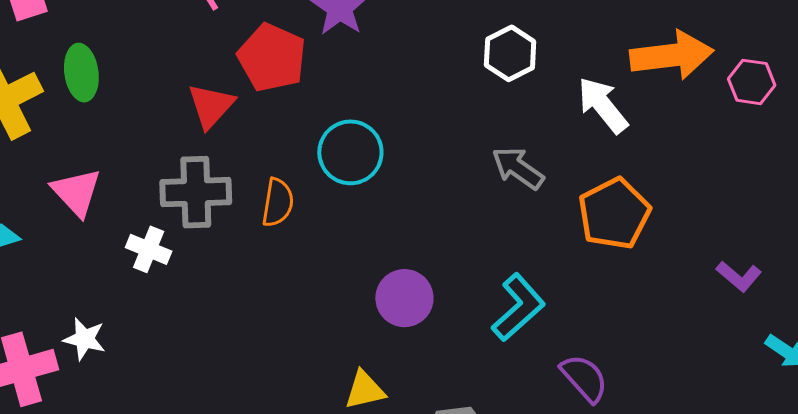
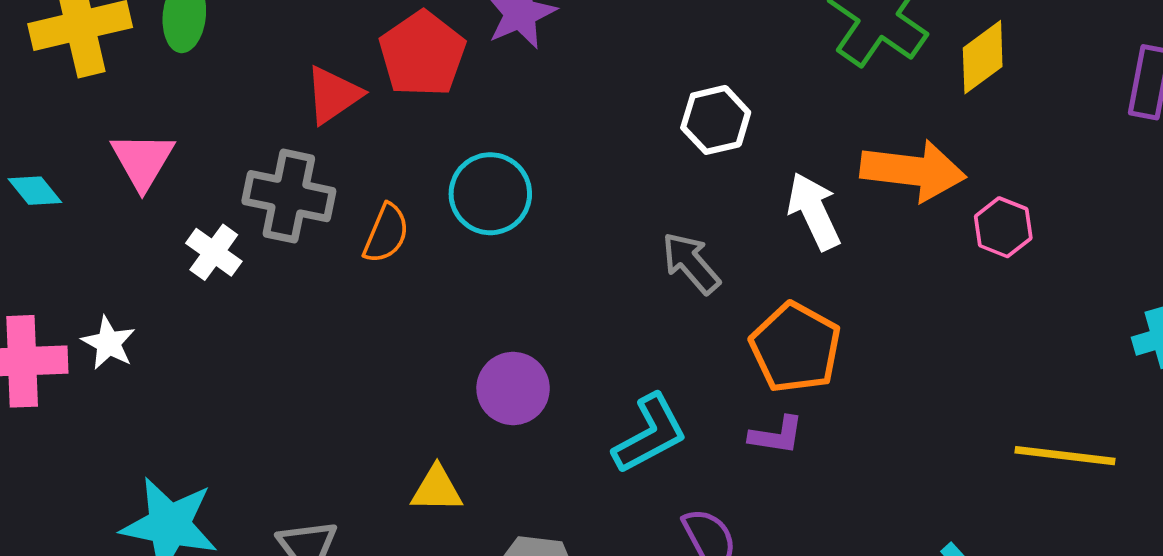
orange pentagon: (614, 214) -> (795, 348), turned -30
purple L-shape: (739, 276) -> (776, 435), moved, turned -45

